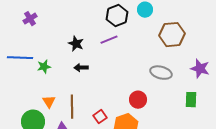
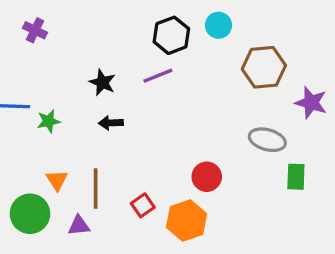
purple cross: (30, 19) -> (35, 30), moved, turned -32
purple star: (200, 69) -> (311, 103), moved
gray ellipse: (161, 73) -> (267, 140), moved

